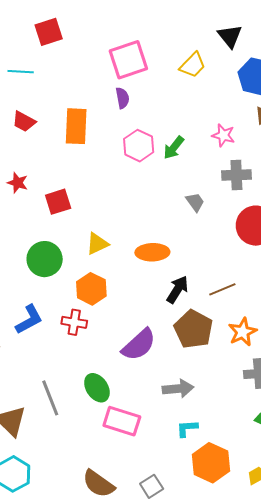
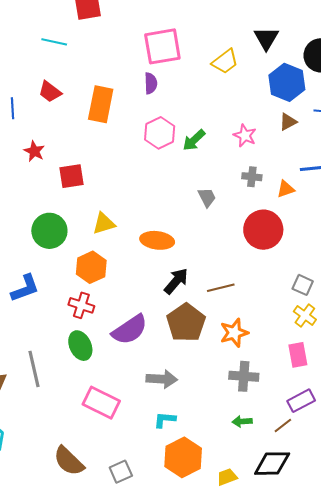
gray cross: (236, 175) -> (252, 177), size x0.7
red cross: (74, 322) -> (81, 305), moved
green ellipse: (97, 388) -> (80, 346), moved

